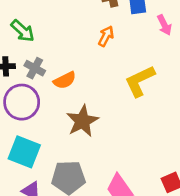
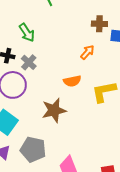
orange semicircle: (65, 80) -> (72, 81), moved

